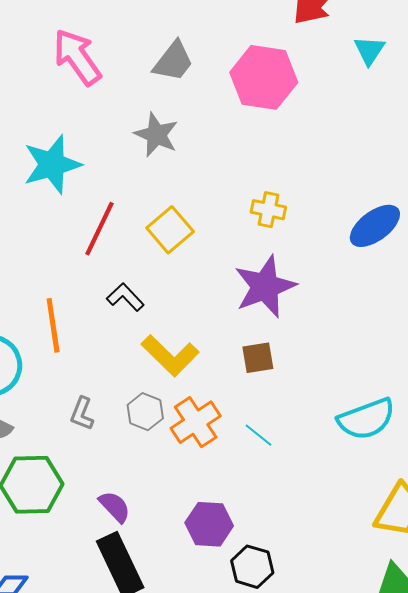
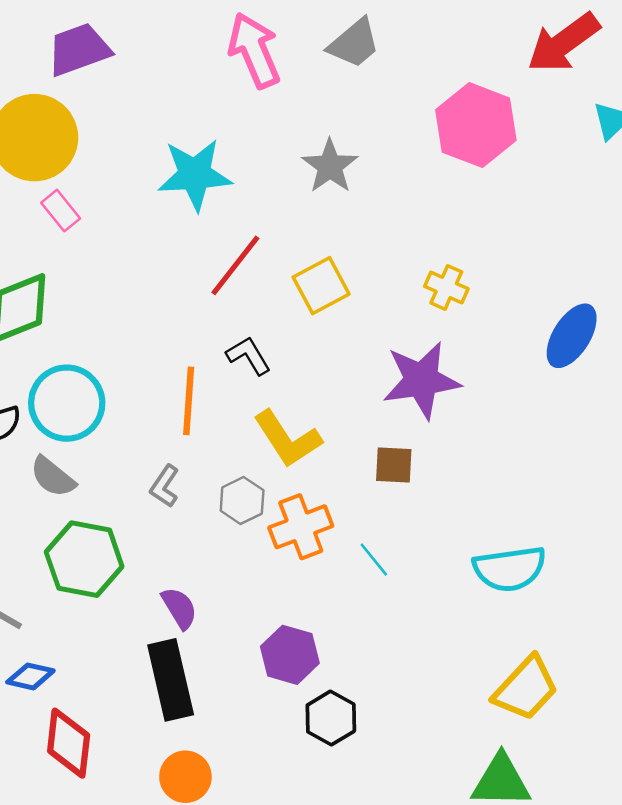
gray trapezoid: (173, 61) -> (354, 43), moved
blue ellipse: (375, 226) -> (572, 336), turned -34
orange line: (53, 325) -> (189, 401), moved

